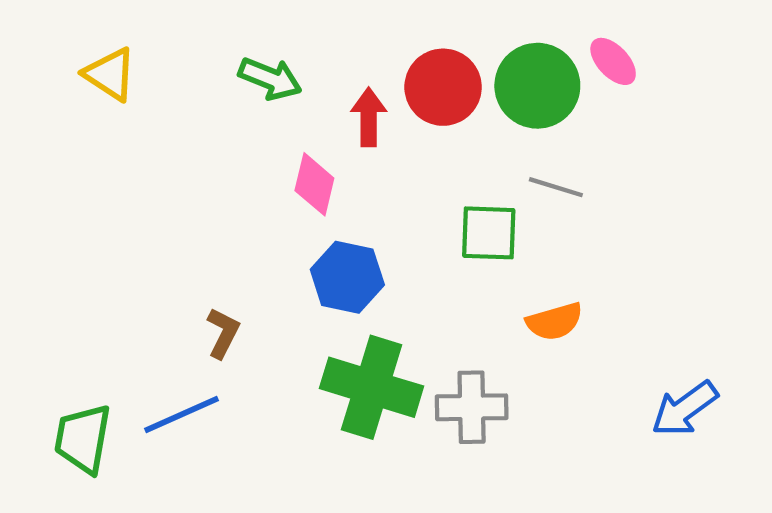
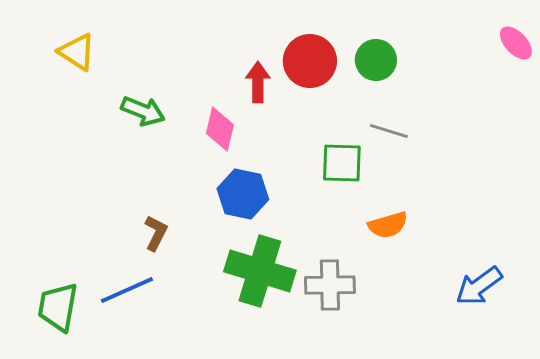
pink ellipse: (613, 61) -> (516, 43), moved
green arrow: (270, 79) -> (143, 111), moved
green circle: (537, 86) -> (376, 60), size x0.7

